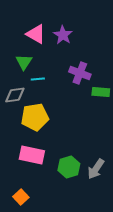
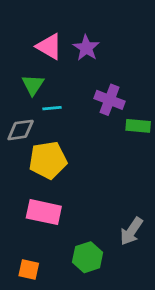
green hexagon: (69, 167) -> (88, 257), moved
orange square: (21, 197) -> (29, 270), turned -35

